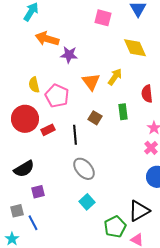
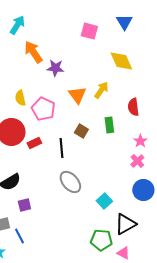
orange arrow: (47, 39) -> (33, 52), turned 40
cyan square: (87, 202) -> (104, 201), moved
green pentagon: (115, 227) -> (101, 240), turned 30

